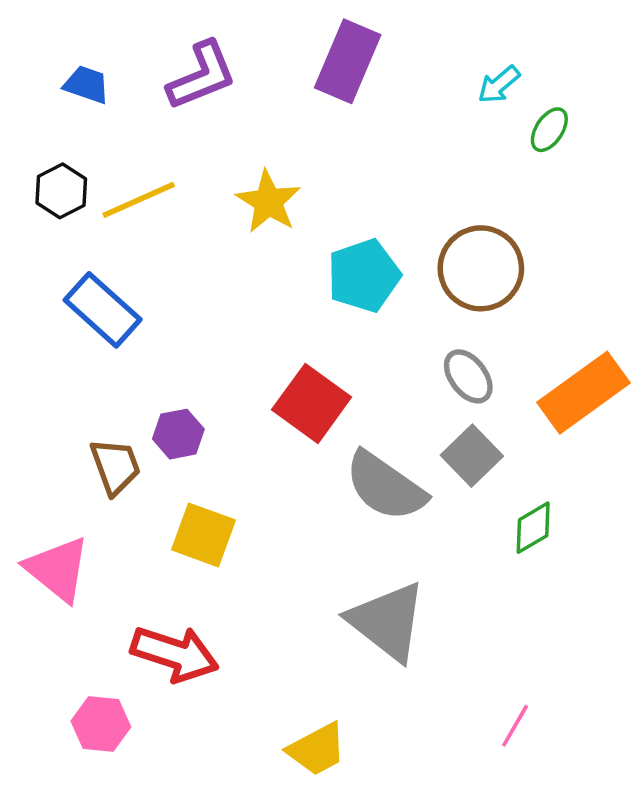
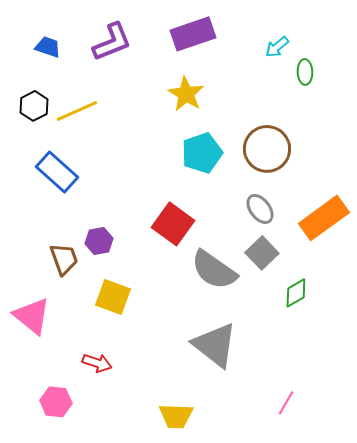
purple rectangle: (348, 61) -> (193, 34), turned 48
green ellipse: (549, 130) -> (305, 72), turned -35
yellow star: (268, 202) -> (186, 94), moved
red arrow: (175, 654) -> (97, 363), size x0.6
yellow trapezoid: (317, 749) -> (176, 416), turned 30

